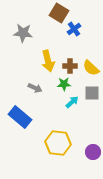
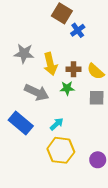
gray star: (23, 33) -> (24, 53), moved
gray arrow: (35, 88) -> (37, 92), size x1.6
cyan arrow: (72, 102) -> (57, 124), moved

